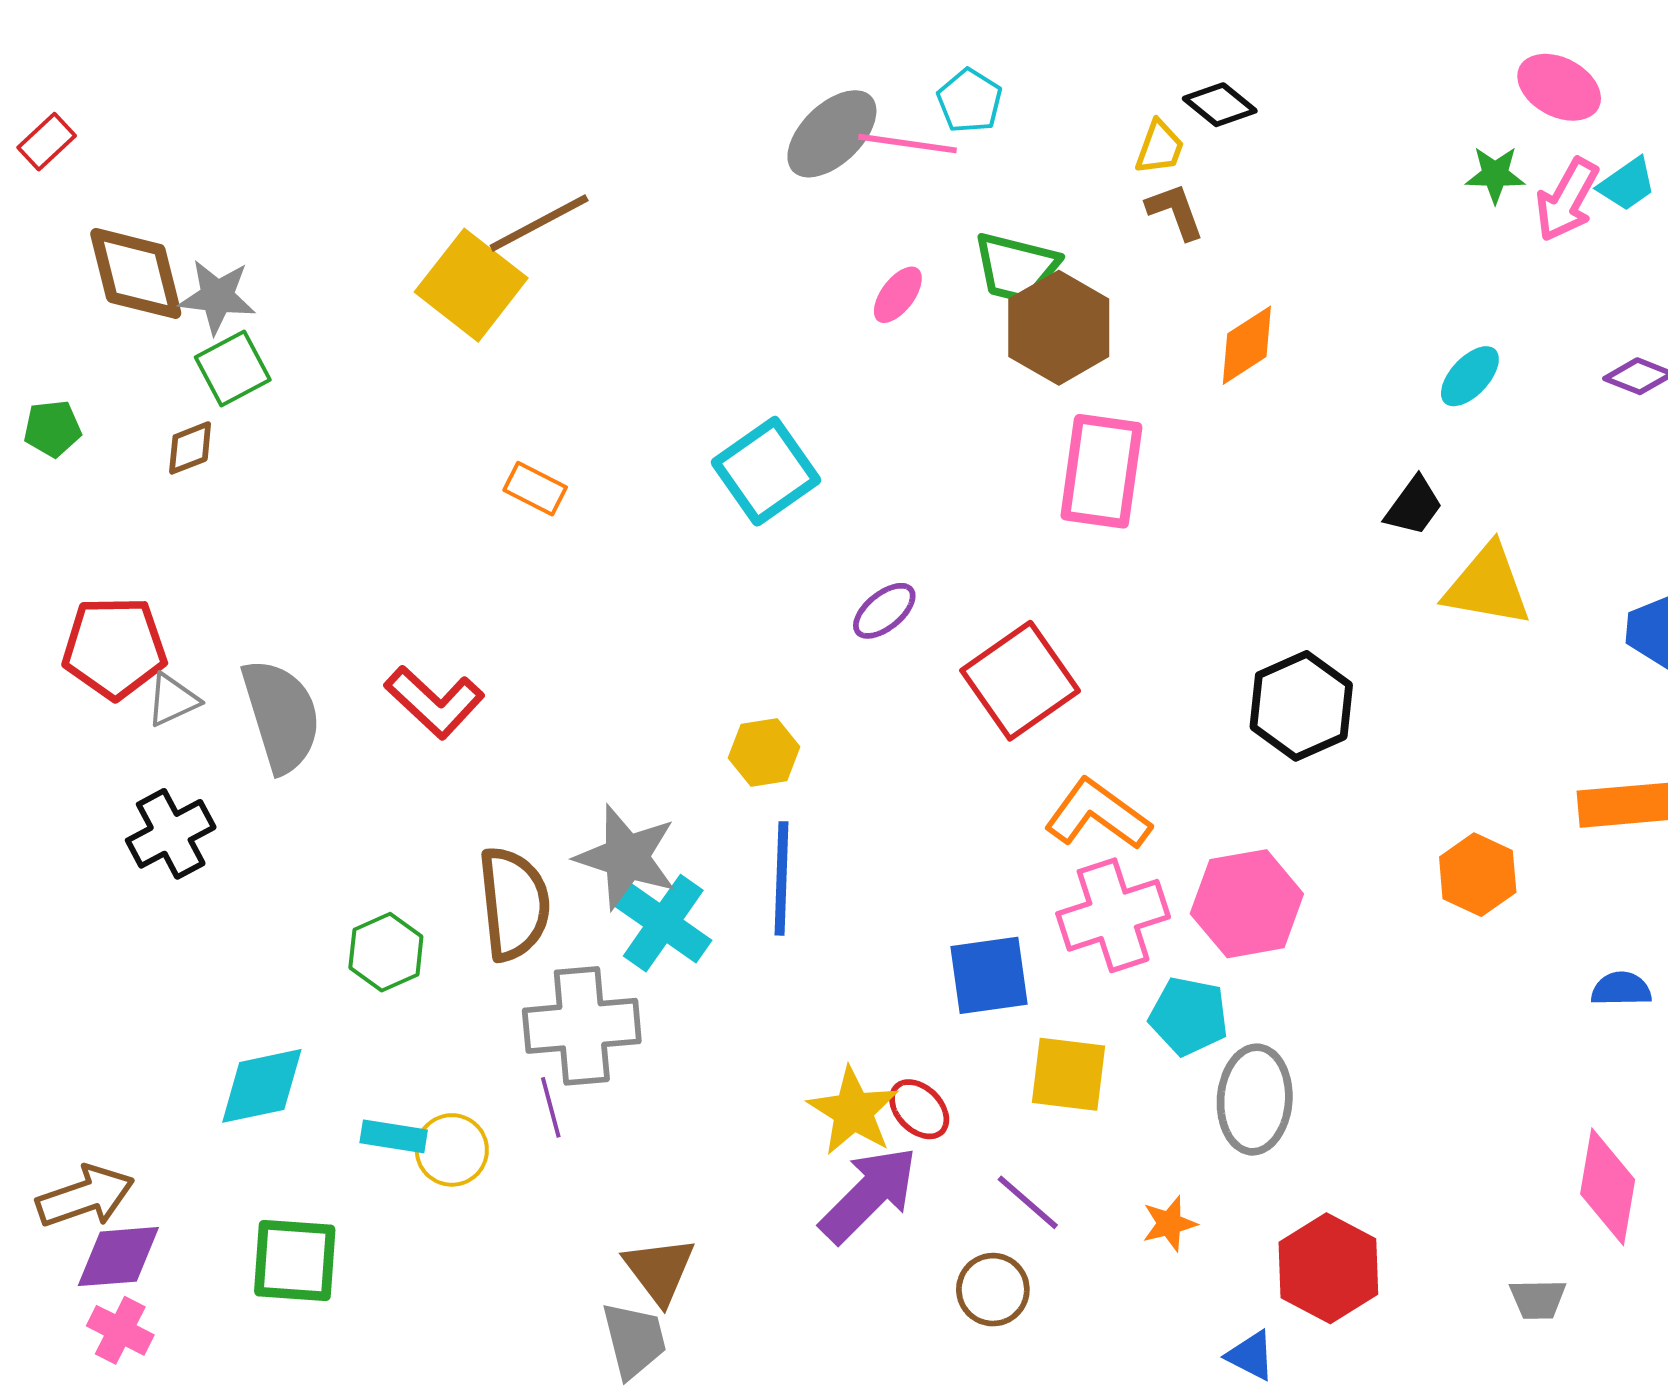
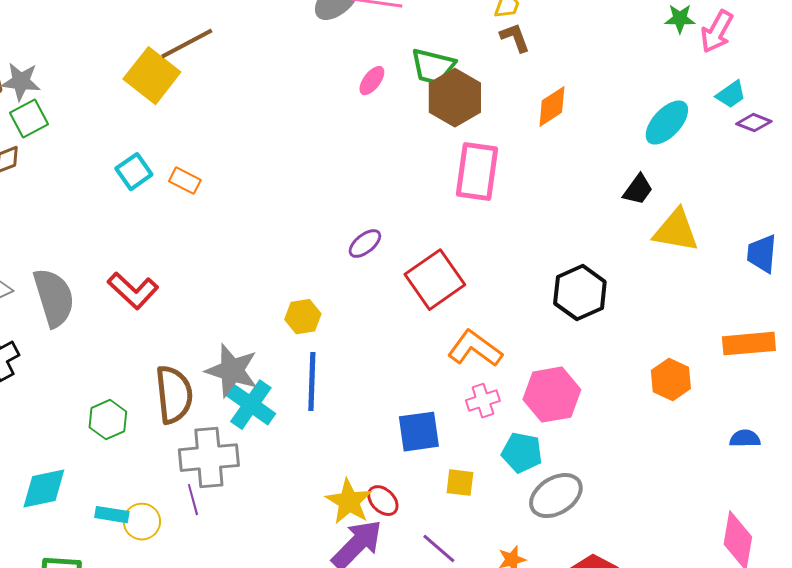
cyan trapezoid: (1627, 184) -> (731, 95), moved
cyan ellipse: (1470, 376) -> (667, 123), size x1.4
cyan square: (766, 471) -> (134, 172), moved, size x0.7
pink cross: (1113, 915) -> (483, 401), size x0.6
yellow square: (1069, 1074) -> (460, 483), size x0.7
gray ellipse: (1255, 1100) -> (556, 496), turned 54

